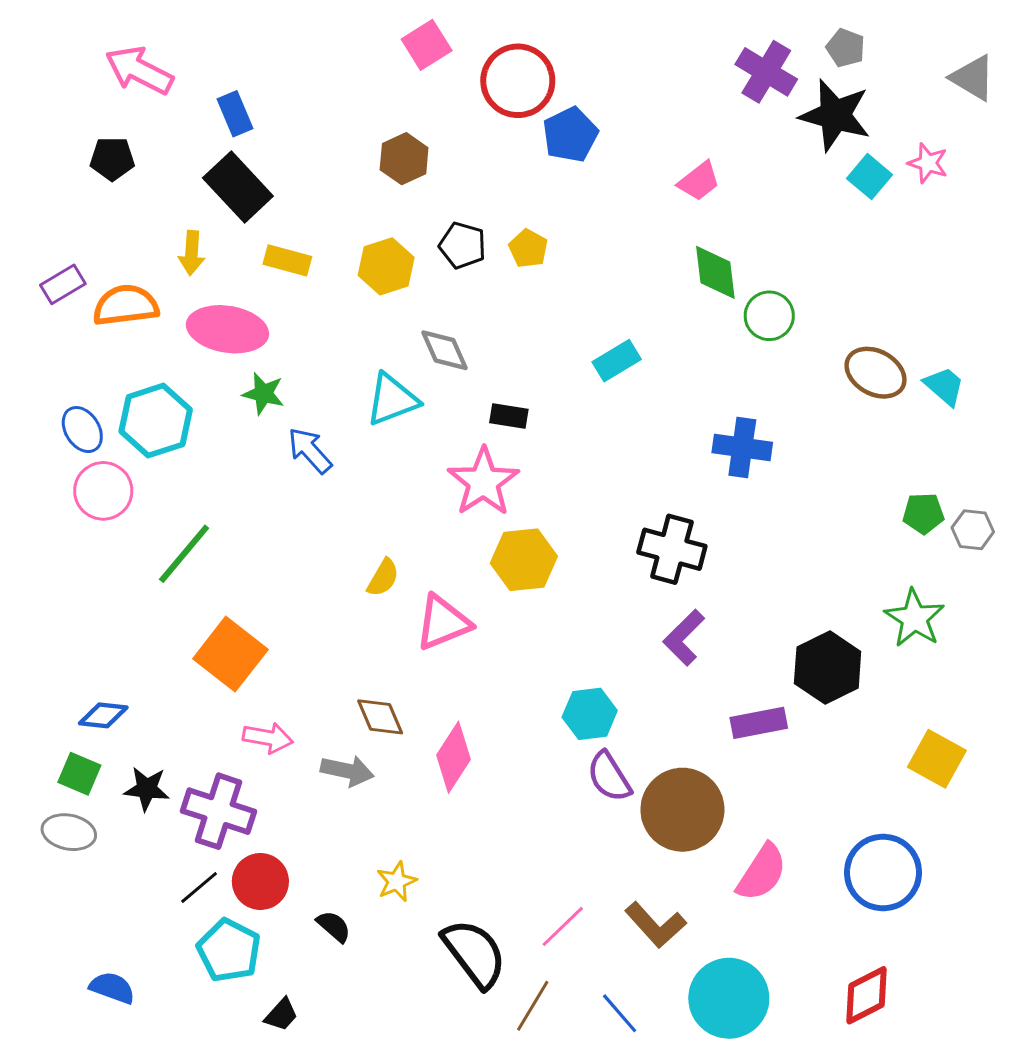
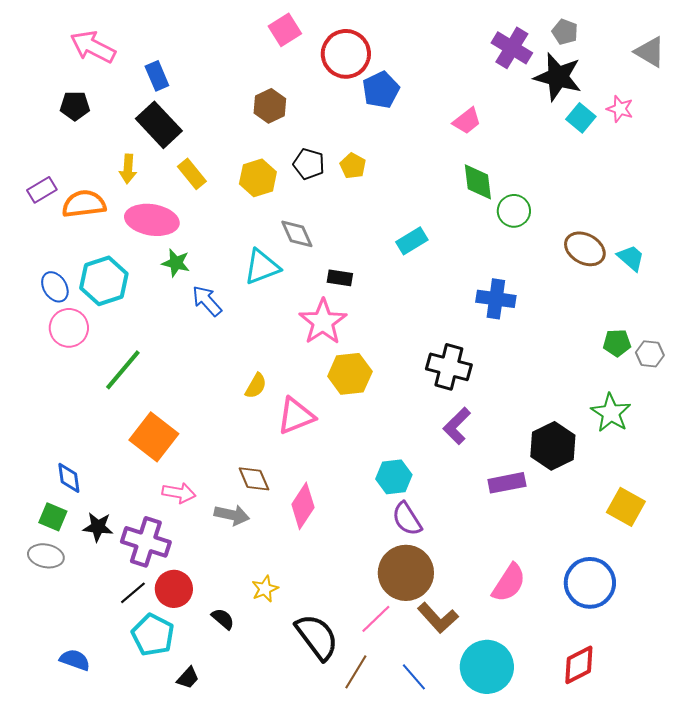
yellow rectangle: (287, 260) -> (192, 174), turned 36
blue diamond: (103, 715) -> (69, 478), turned 76
brown circle: (682, 810) -> (406, 573), moved

